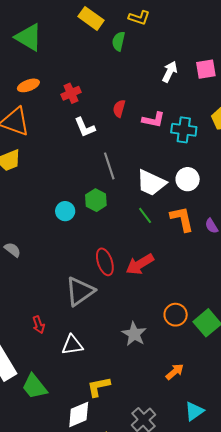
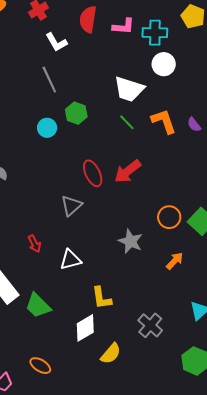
red semicircle: (119, 108) -> (88, 19), size x1.5
gray line: (109, 166) -> (49, 80), moved
white circle: (188, 179) -> (164, 64), moved
gray triangle: (80, 291) -> (71, 206), size x0.7
orange arrow: (175, 372) -> (175, 261), moved
yellow L-shape: (99, 387) -> (102, 298), turned -80

